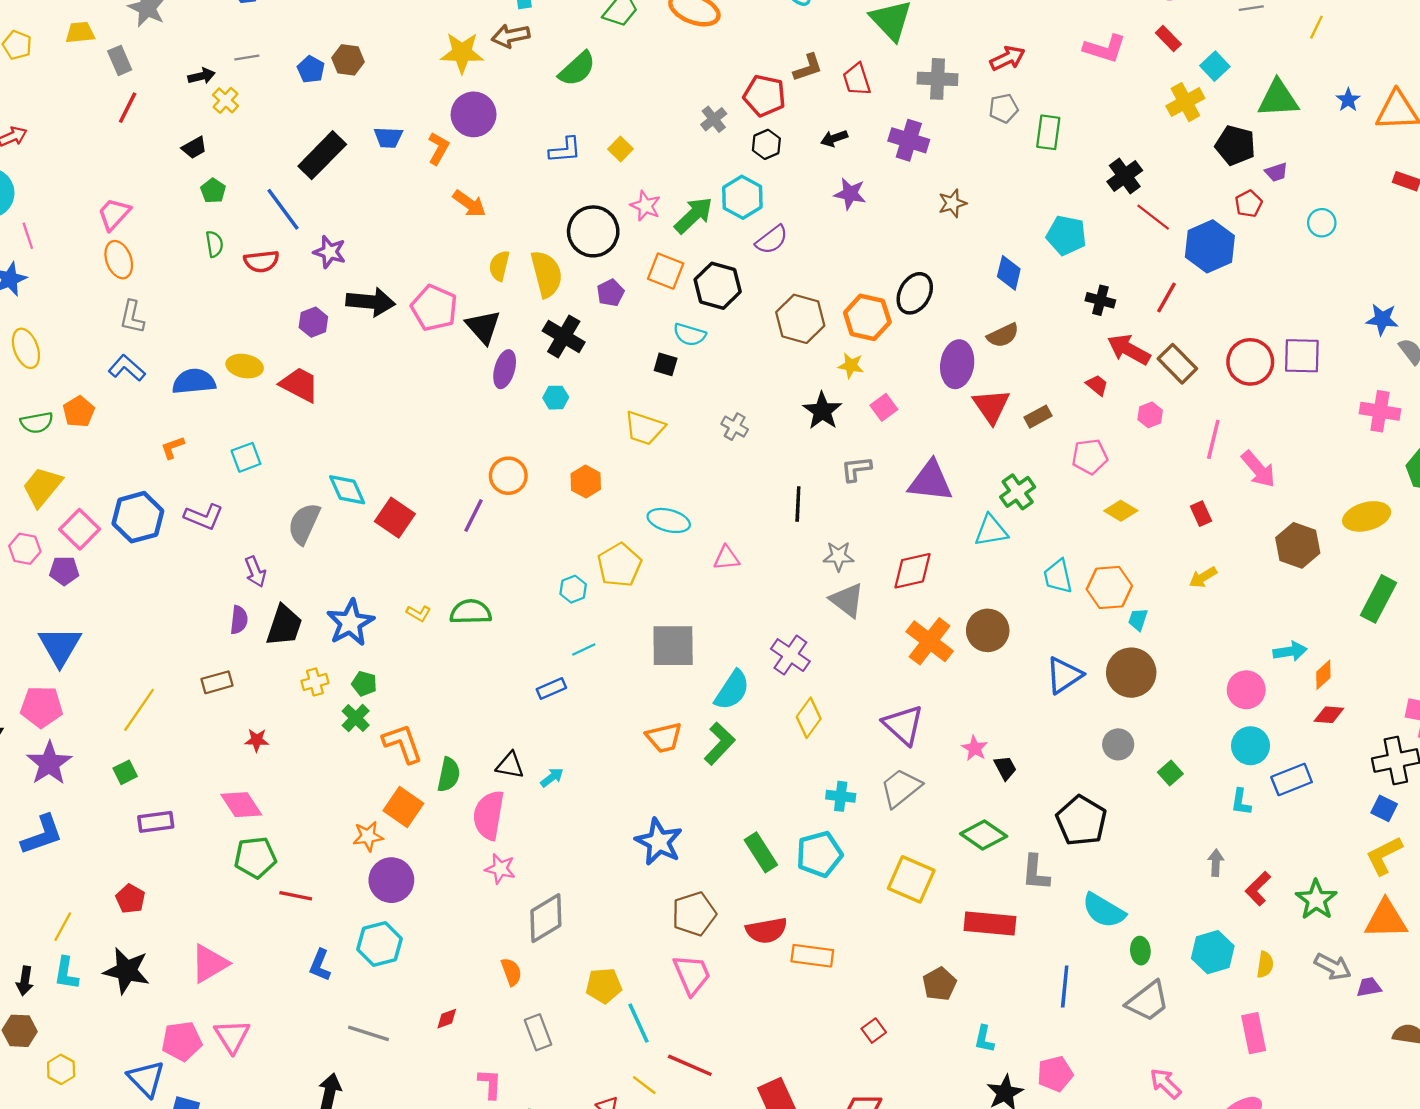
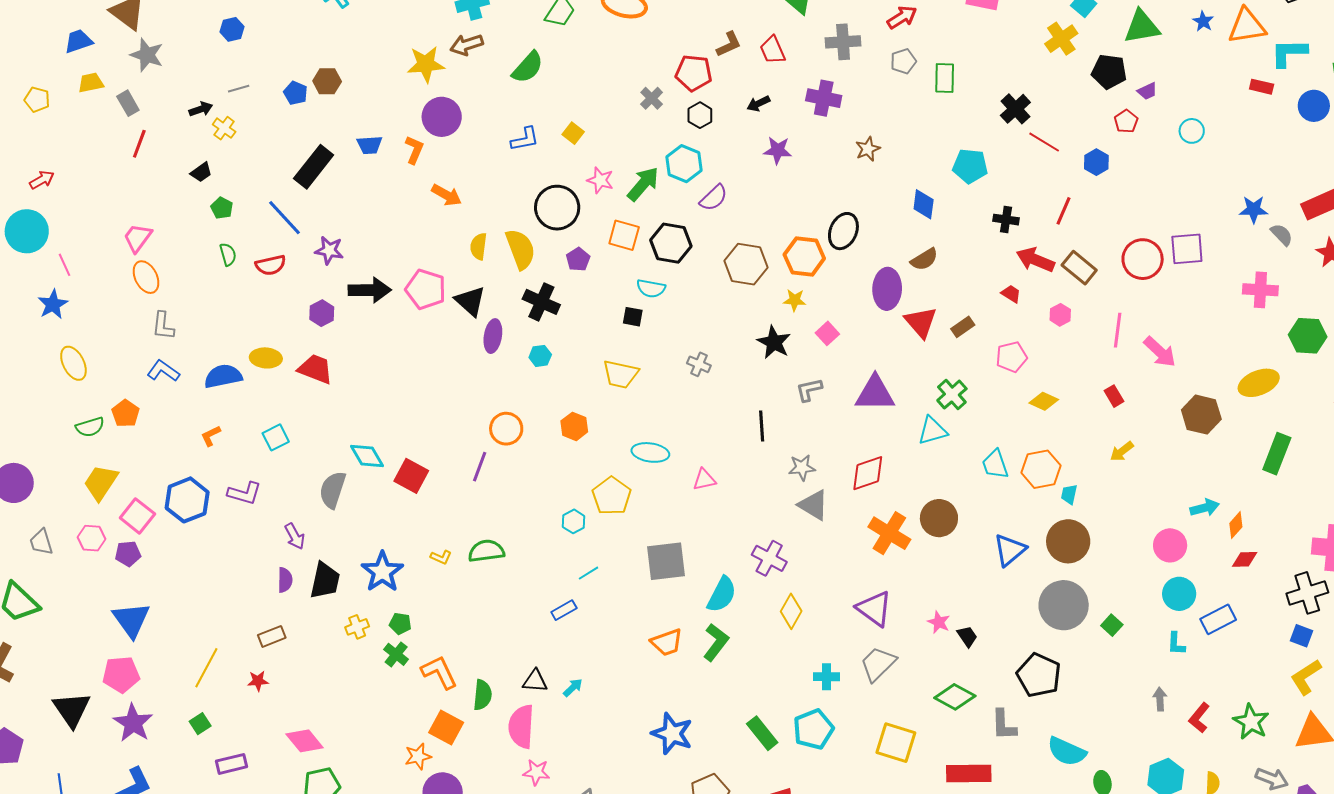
blue hexagon: (1210, 246) -> (1096, 162), size x0.6
red star: (257, 740) -> (258, 681), moved
gray circle: (1118, 744) -> (1064, 605), size x1.8

